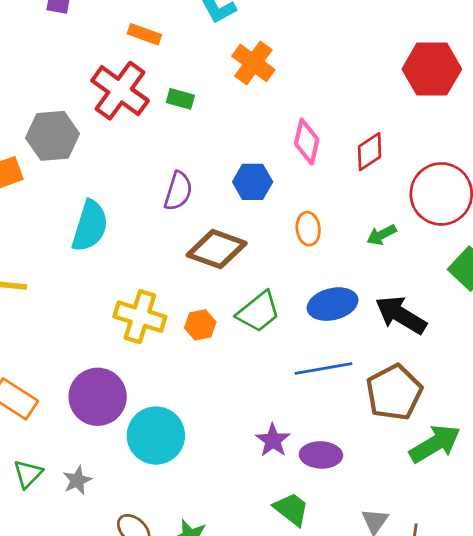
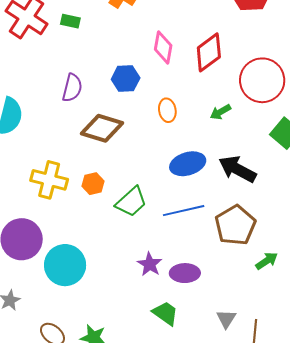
red diamond: (370, 152) -> (209, 52), size x1.4
green trapezoid: (258, 312) -> (131, 202), moved
green arrow: (435, 444) -> (267, 261), size x0.6

